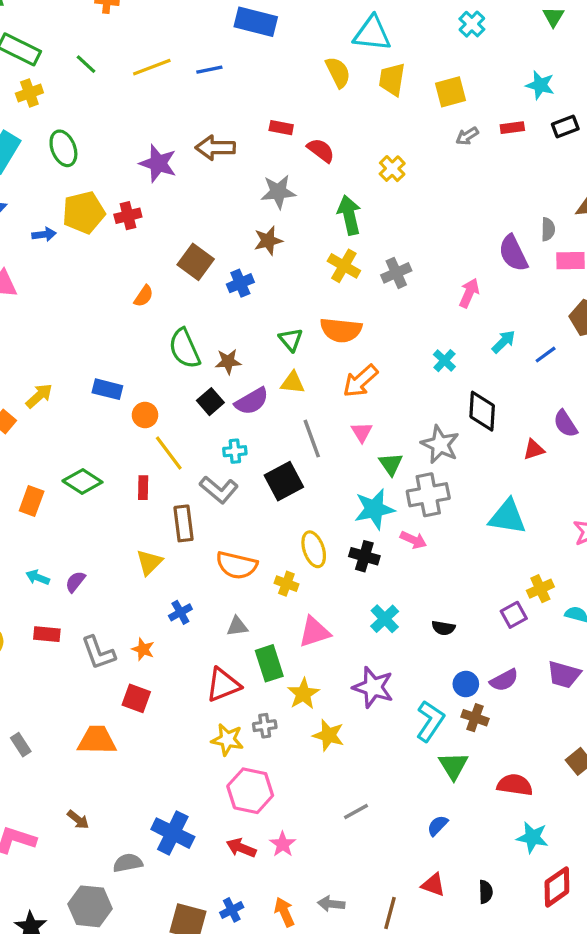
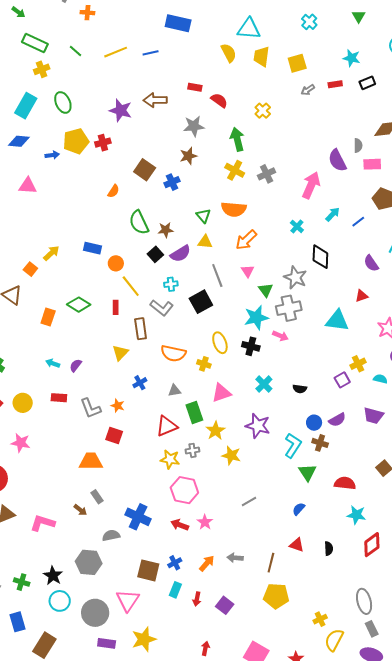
pink arrow: (469, 293) -> (311, 185), size x1.5
red triangle: (534, 449) -> (361, 296), moved
gray rectangle: (21, 745) -> (97, 497), moved
orange arrow: (284, 912) -> (207, 563), turned 66

